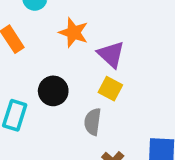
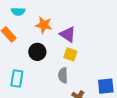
black circle: (53, 91) -> (37, 52), moved

